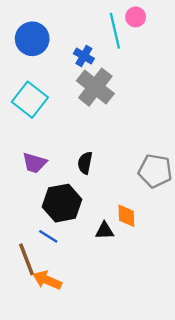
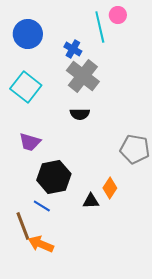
black semicircle: (85, 163) -> (80, 114), moved, turned -102
orange diamond: (126, 216) -> (110, 188), turned 35

